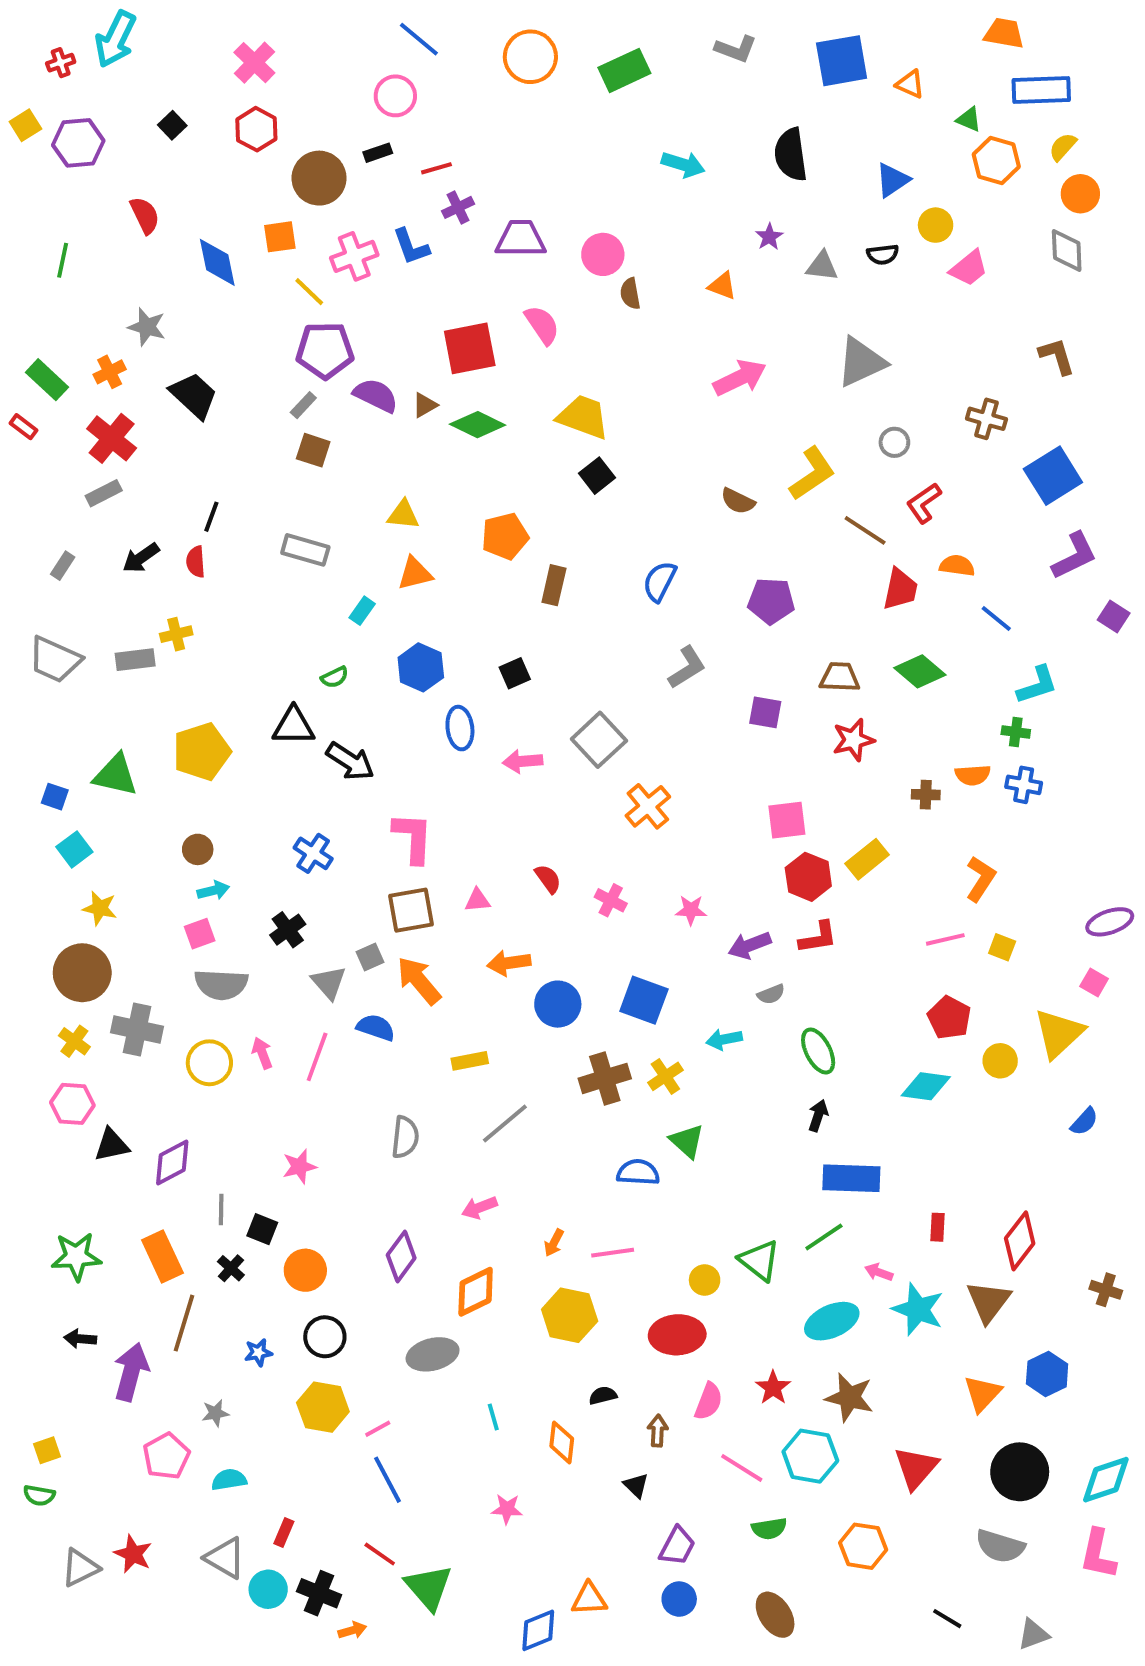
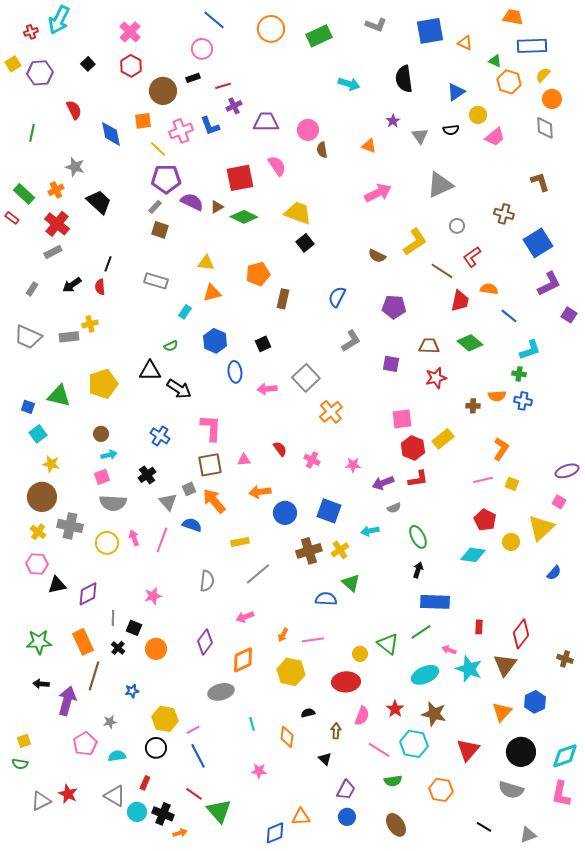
gray triangle: (822, 266) -> (420, 136), turned 48
black circle: (325, 1337) -> (156, 748), moved

